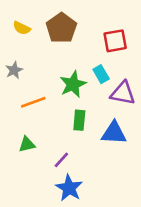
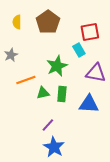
yellow semicircle: (22, 28) -> (17, 22), turned 64
cyan rectangle: (101, 74) -> (79, 50), moved
green triangle: (27, 144) -> (43, 93), moved

